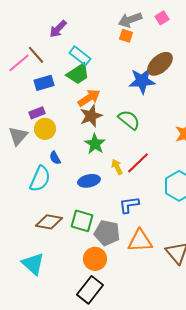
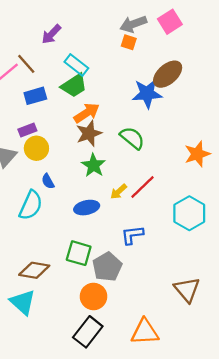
pink square: (162, 18) -> (170, 22), size x1.5
yellow arrow: (117, 167) -> (119, 192), turned -105
brown diamond: (49, 222) -> (34, 270), moved
gray pentagon: (107, 233) -> (107, 267), turned 30
orange triangle: (140, 241) -> (145, 332), moved

